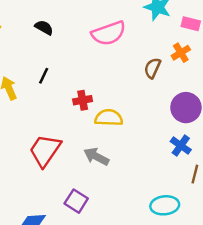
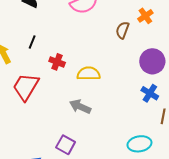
red cross: (83, 100) -> (57, 62), moved, turned 35
red trapezoid: (45, 150) -> (26, 87), moved

